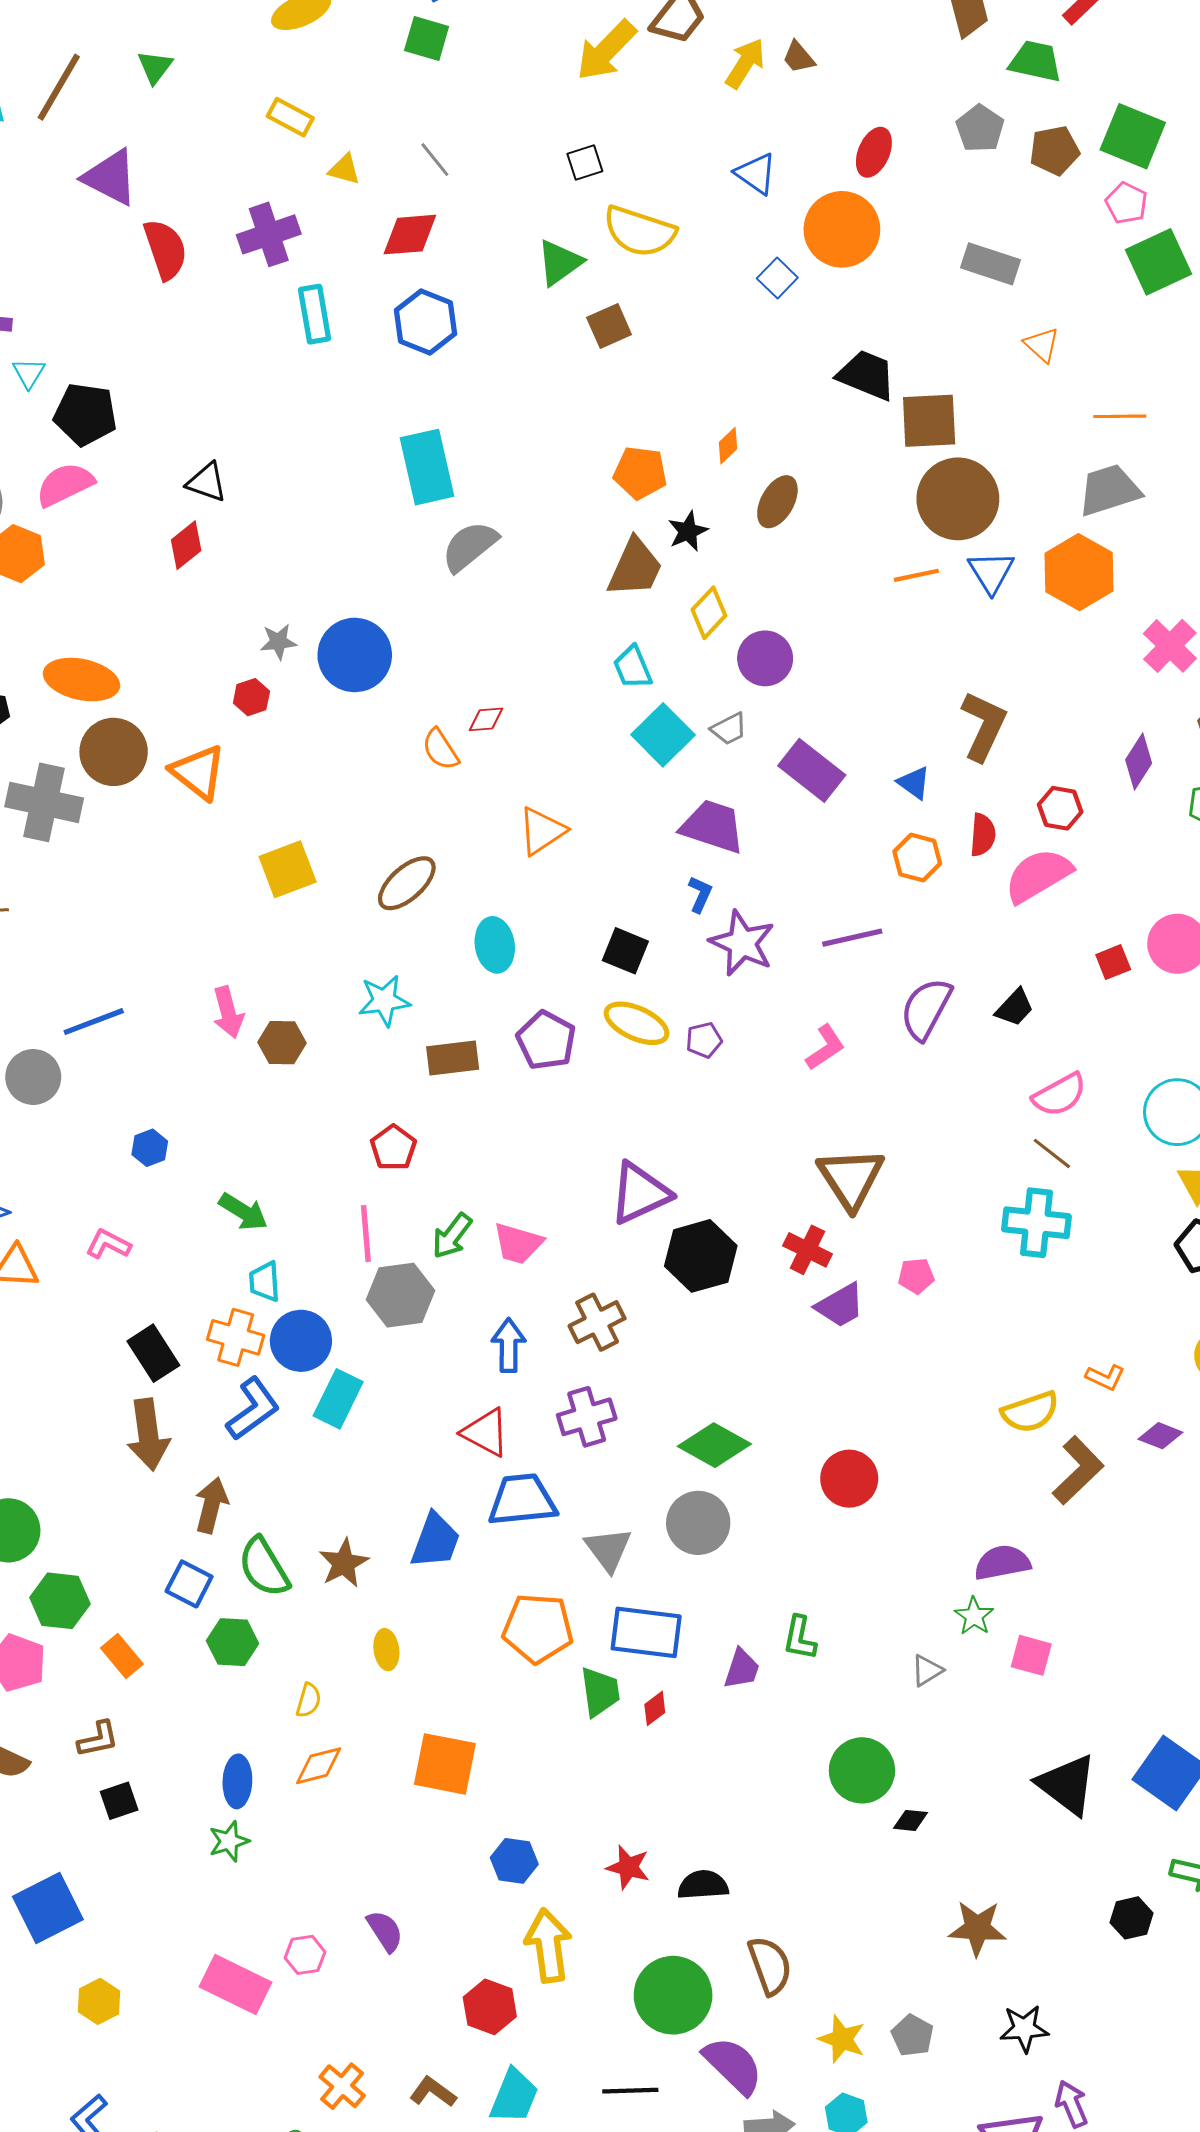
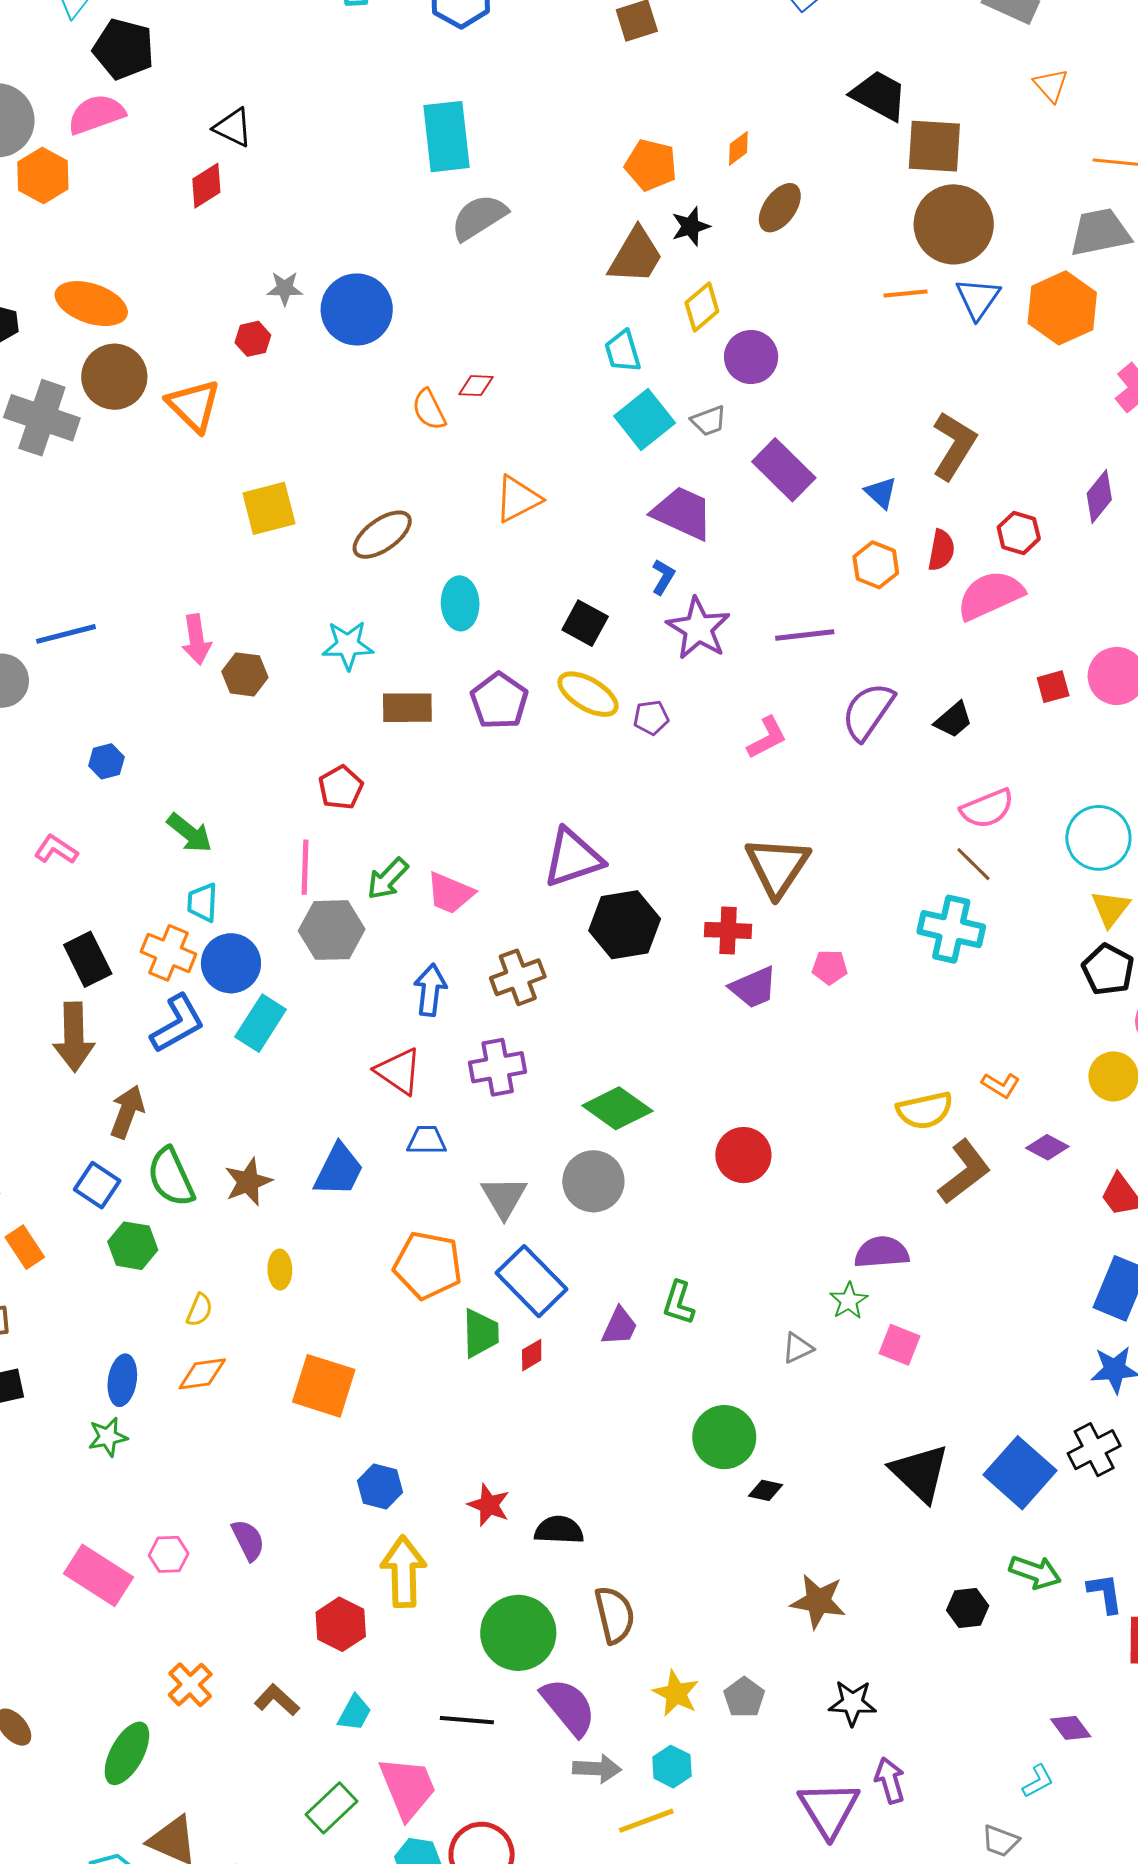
red cross: (808, 1250) -> (728, 930), turned -30
blue trapezoid: (522, 1500) -> (427, 1140), size x0.6
blue rectangle: (646, 1632) -> (532, 1281), turned 32
cyan trapezoid: (514, 2096) -> (354, 1713), size x0.7

